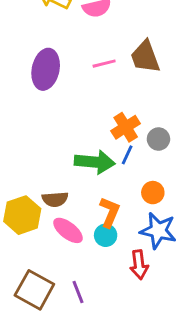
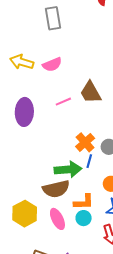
brown semicircle: (55, 199) -> (56, 189), moved, size x1.5
orange L-shape: (110, 212) -> (84, 202), turned 75
pink ellipse: (68, 230) -> (57, 219), turned 35

